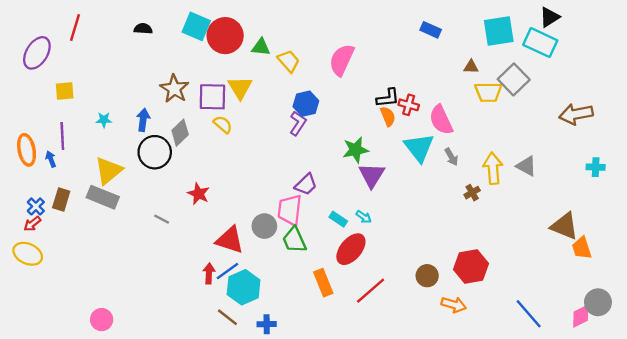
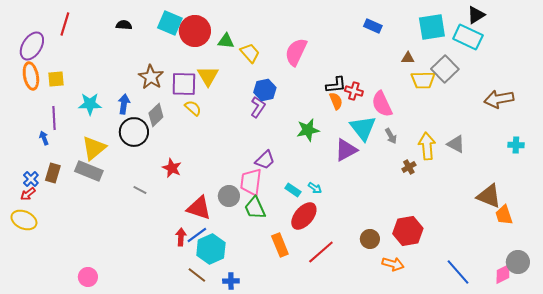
cyan star: (104, 120) -> (90, 104), size x1.6
orange ellipse: (27, 150) -> (31, 76), moved
purple triangle: (372, 175) -> (346, 150), moved, turned 30

